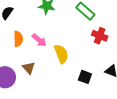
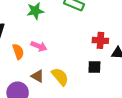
red cross: (100, 36) -> (100, 40), moved
yellow semicircle: (61, 54) -> (60, 77), moved

